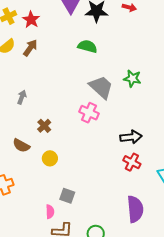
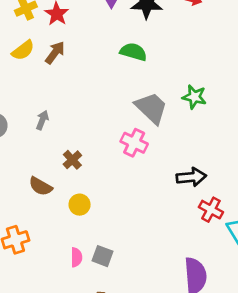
red cross: (132, 162) -> (211, 210), moved
pink semicircle: (50, 212) -> (76, 257), moved

